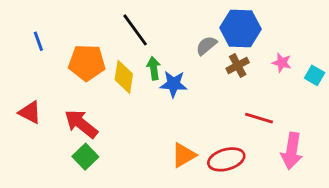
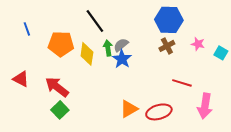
gray semicircle: (206, 46) -> (121, 45), moved
blue star: (174, 84) -> (122, 59), turned 30

